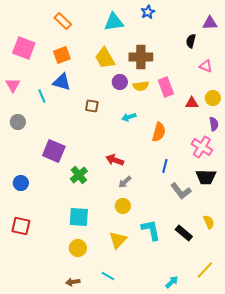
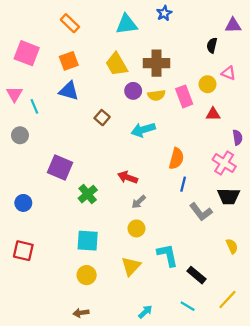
cyan line: (42, 96) -> (34, 106), moved
yellow circle: (213, 98) -> (207, 84), moved
brown square: (92, 106) -> (102, 118), turned 32
cyan arrow: (129, 117) -> (143, 130), size x1.5
orange semicircle: (159, 132) -> (176, 159), moved
black rectangle: (184, 233) -> (196, 275), moved
cyan line: (108, 276) -> (188, 306), moved
cyan arrow: (172, 282) -> (145, 312), moved

